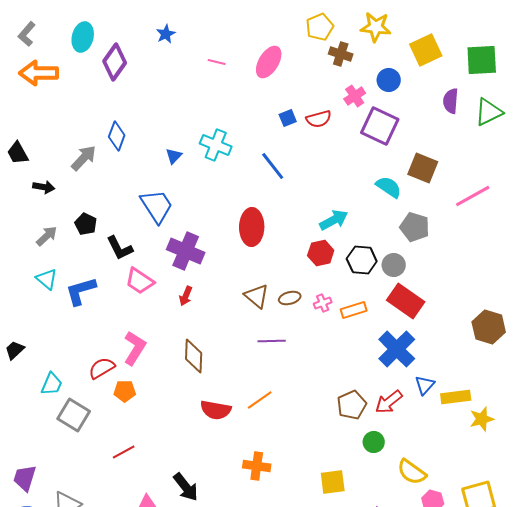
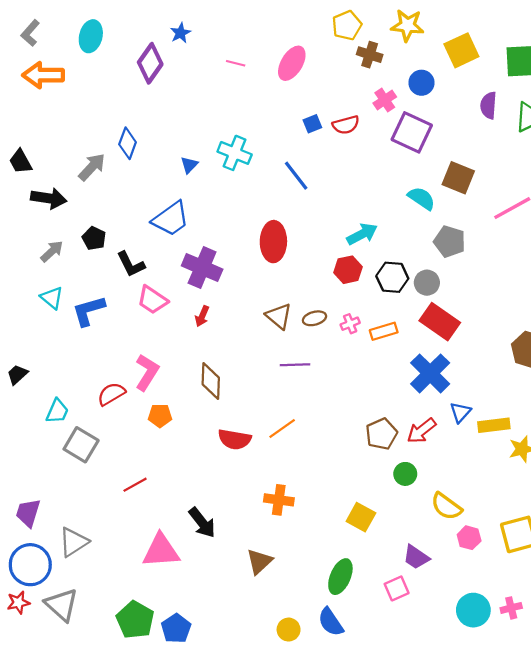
purple diamond: (115, 62) -> (150, 63), moved
black arrow: (44, 187) -> (49, 198), size x1.5
blue trapezoid: (157, 206) -> (171, 219), turned 87
orange pentagon: (125, 391) -> (160, 416), moved
yellow square: (333, 482) -> (361, 517), turned 36

